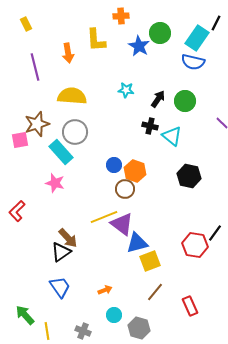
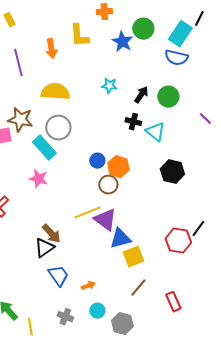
brown star: (37, 124) -> (20, 120), turned 30
blue trapezoid: (60, 287) -> (58, 276), moved
gray cross: (83, 331) -> (65, 317), moved

